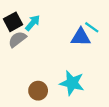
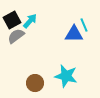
cyan line: (92, 27) -> (84, 25), turned 32

